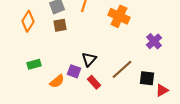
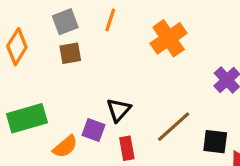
orange cross: (119, 16) -> (169, 38), turned 30
green rectangle: (34, 64) -> (27, 118), size x1.6
red rectangle: (94, 82) -> (127, 148), turned 32

